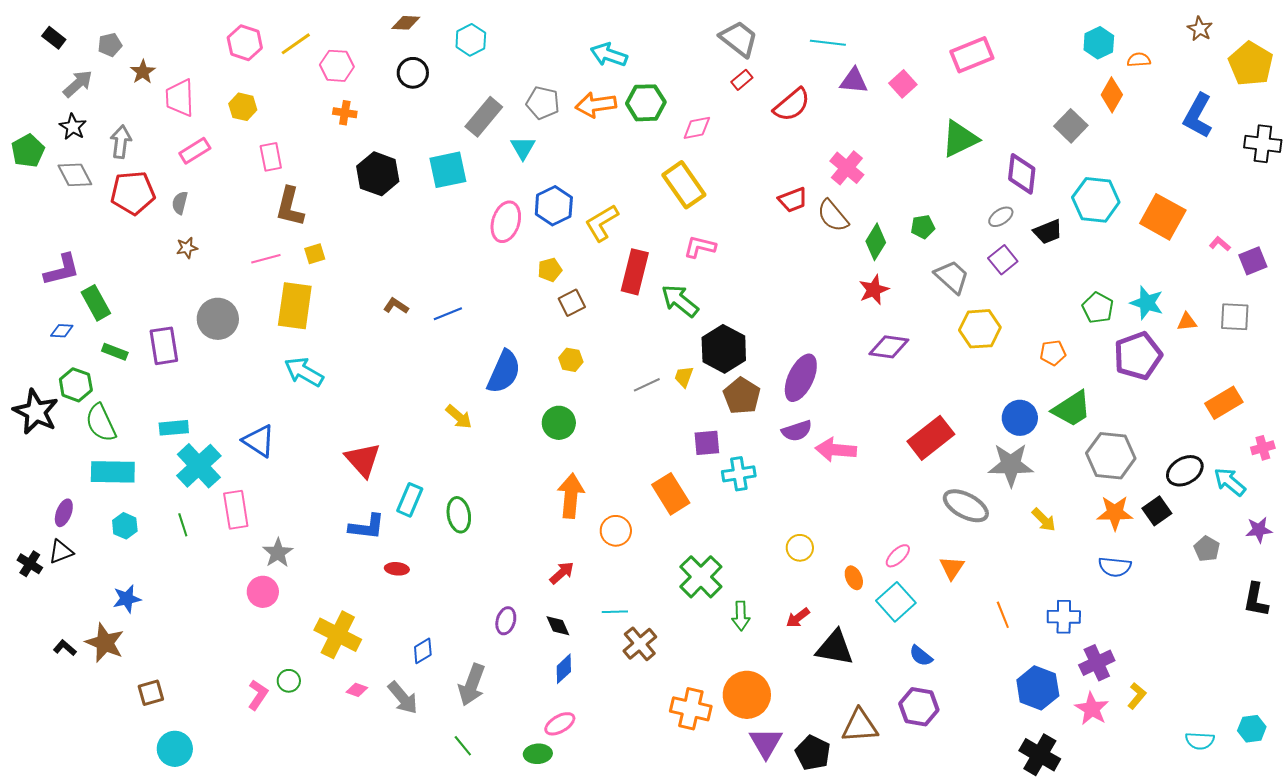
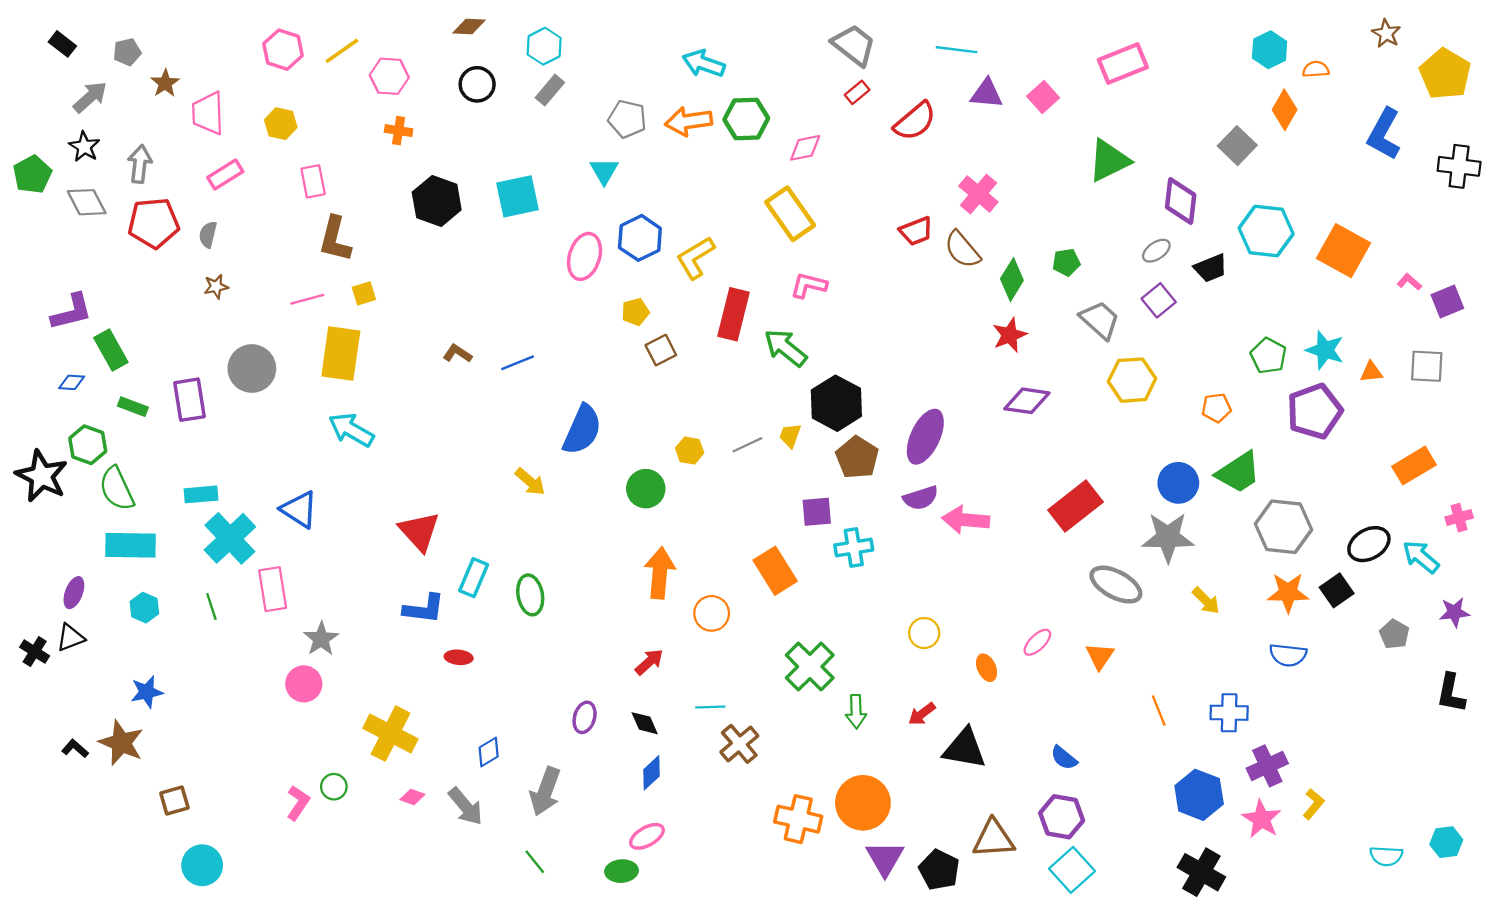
gray rectangle: (484, 117) -> (550, 90), moved, size x0.7
yellow hexagon: (571, 360) -> (690, 451), moved
cyan square: (896, 602) -> (1072, 870), moved

